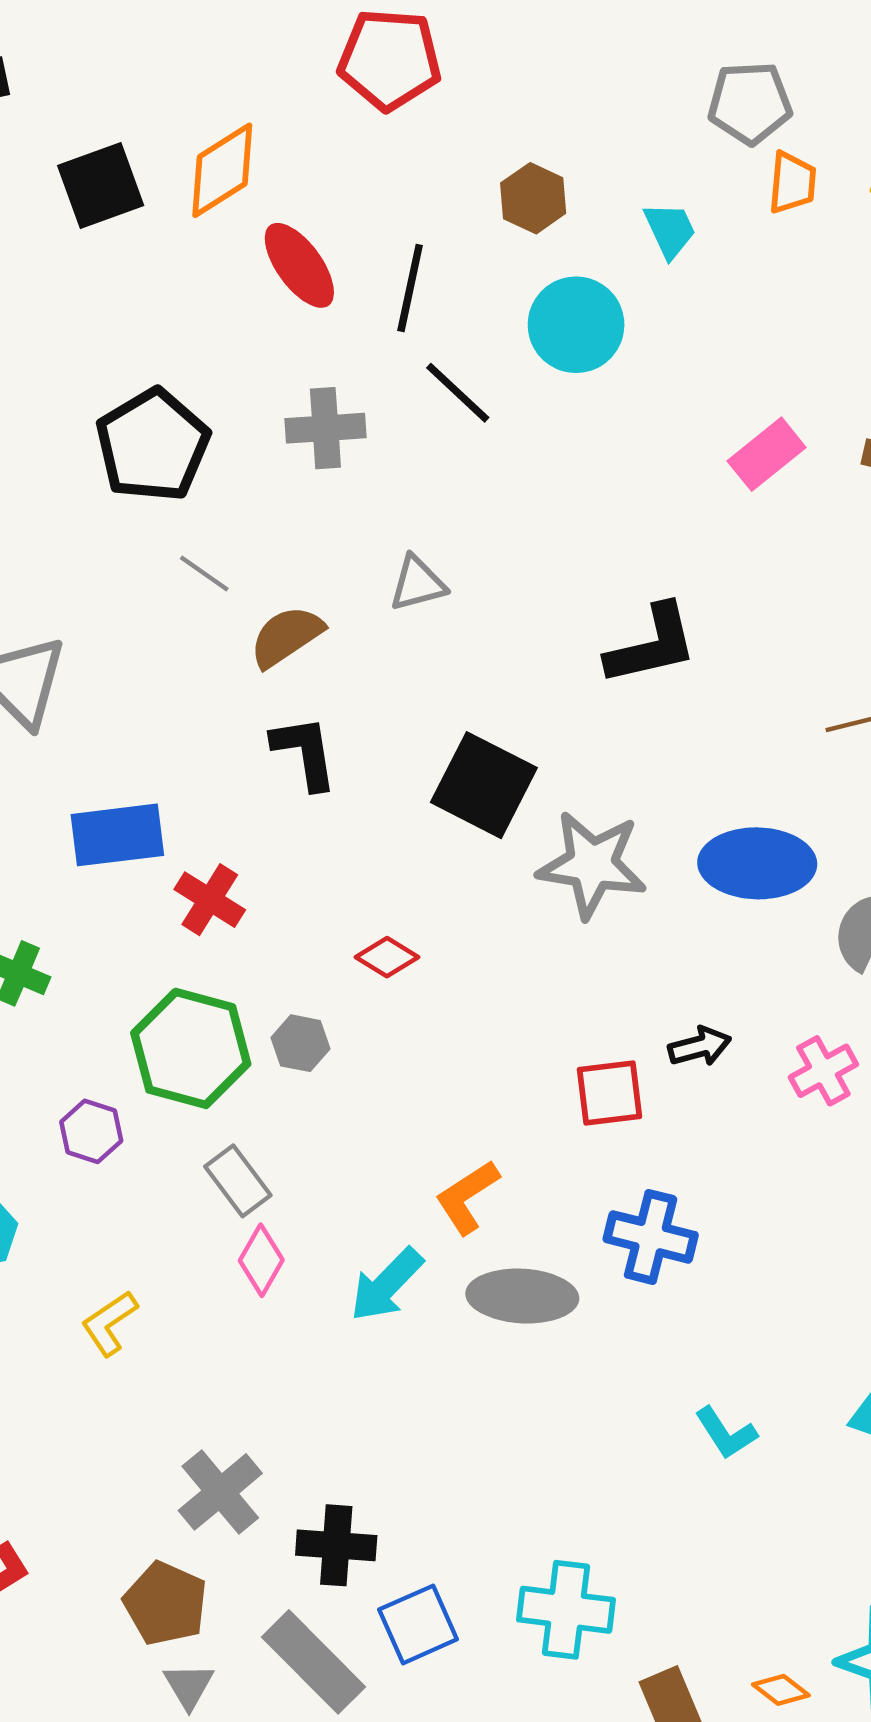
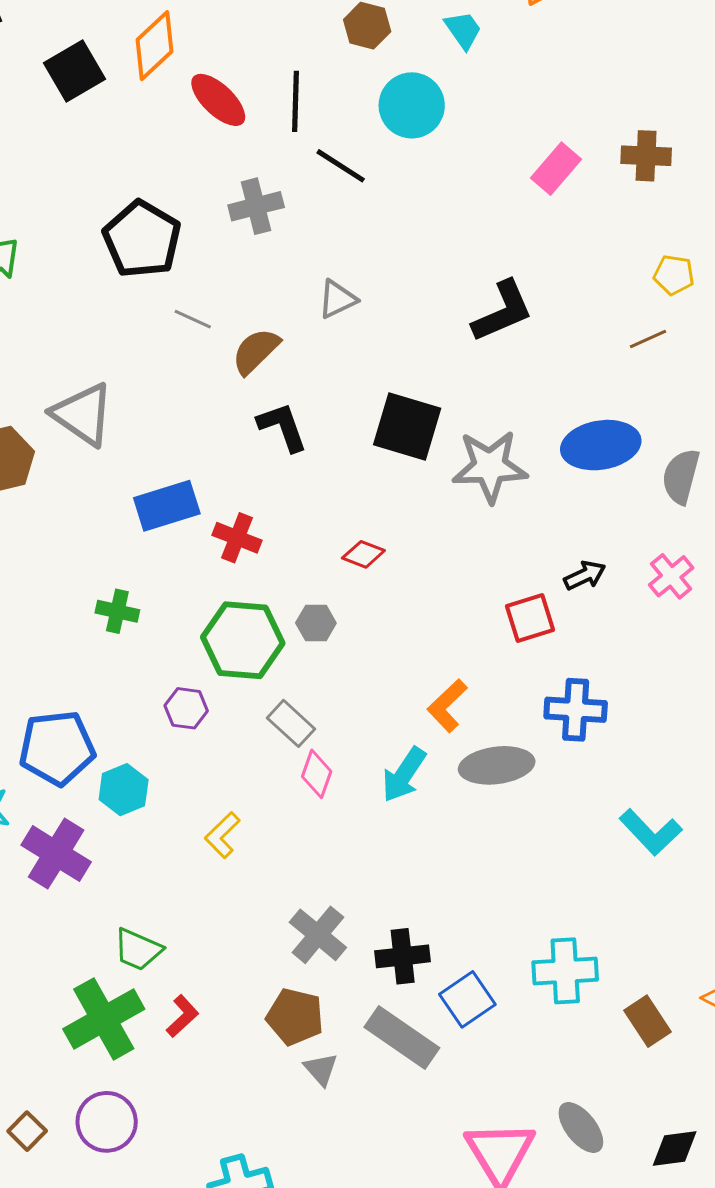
cyan L-shape: (726, 1433) -> (651, 832), size x1.4

